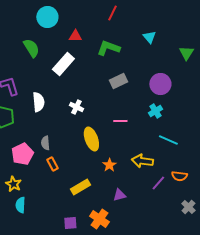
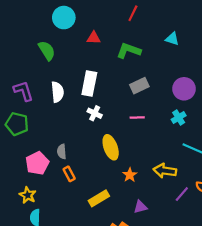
cyan triangle: (149, 37) -> (172, 39), turned -32
white rectangle: (63, 64) -> (89, 83), moved, turned -30
white semicircle: (38, 102) -> (57, 92), moved
pink line: (120, 121) -> (137, 118), moved

